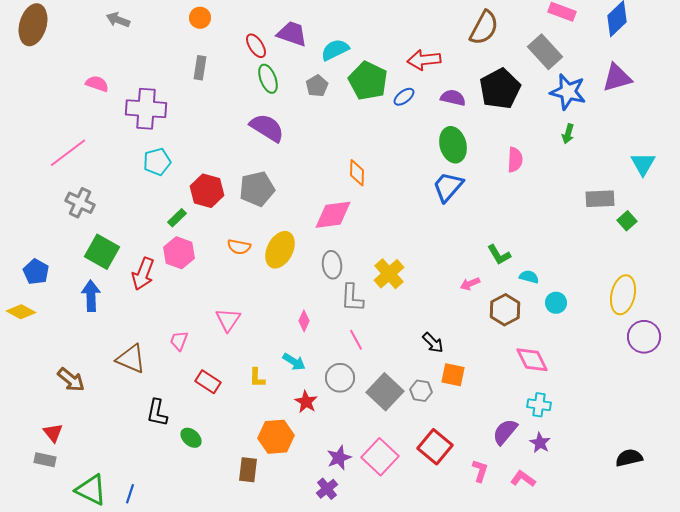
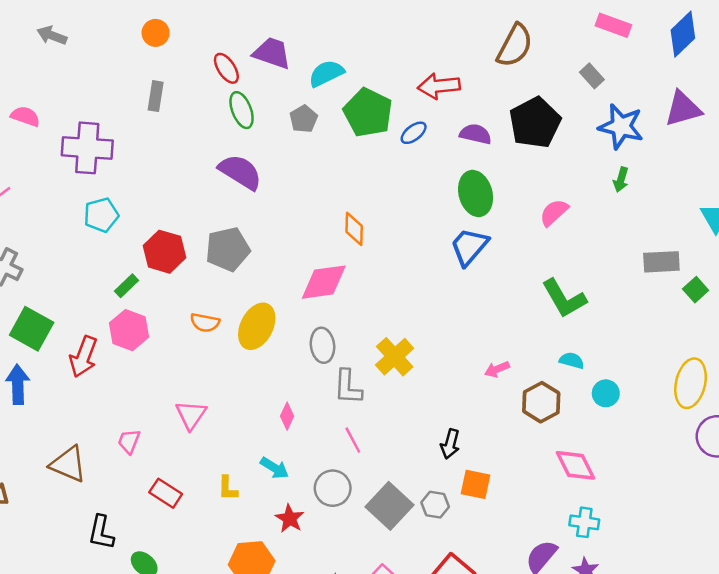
gray rectangle: (545, 52) -> (592, 76), size x0.6
pink semicircle: (515, 160) -> (554, 212), turned -135
green L-shape: (499, 255) -> (564, 298), moved, size x1.5
black arrow: (433, 343) -> (450, 444), turned 60

